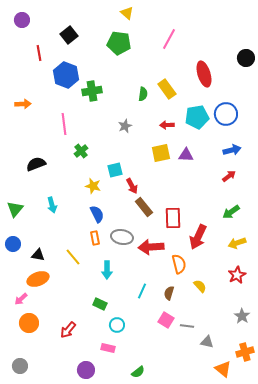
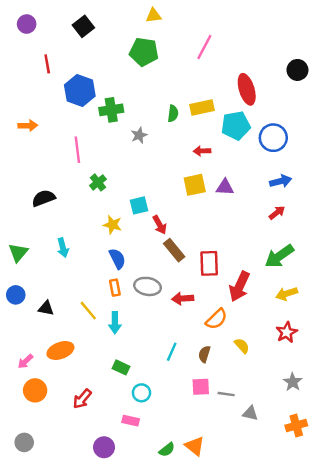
yellow triangle: (127, 13) -> (154, 16), turned -48
black square: (69, 35) -> (83, 26), moved
yellow rectangle: (167, 89) -> (202, 107), turned -66
cyan pentagon: (197, 117) -> (236, 126), moved
gray star: (125, 126) -> (139, 135), moved
green arrow: (231, 212) -> (279, 256), size x1.4
red arrow: (151, 247) -> (183, 299), size x0.7
orange semicircle: (179, 264) -> (216, 319), turned 60
cyan arrow: (107, 270) -> (115, 323), moved
orange ellipse: (38, 279) -> (60, 351), moved
pink square: (166, 320) -> (201, 387), turned -35
orange triangle: (223, 369) -> (195, 446), moved

